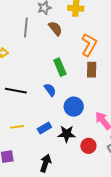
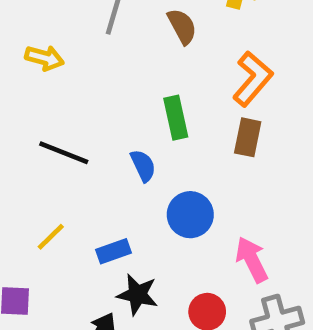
yellow line: (17, 127) -> (51, 237), turned -48
black star: (67, 134) -> (137, 295), moved

